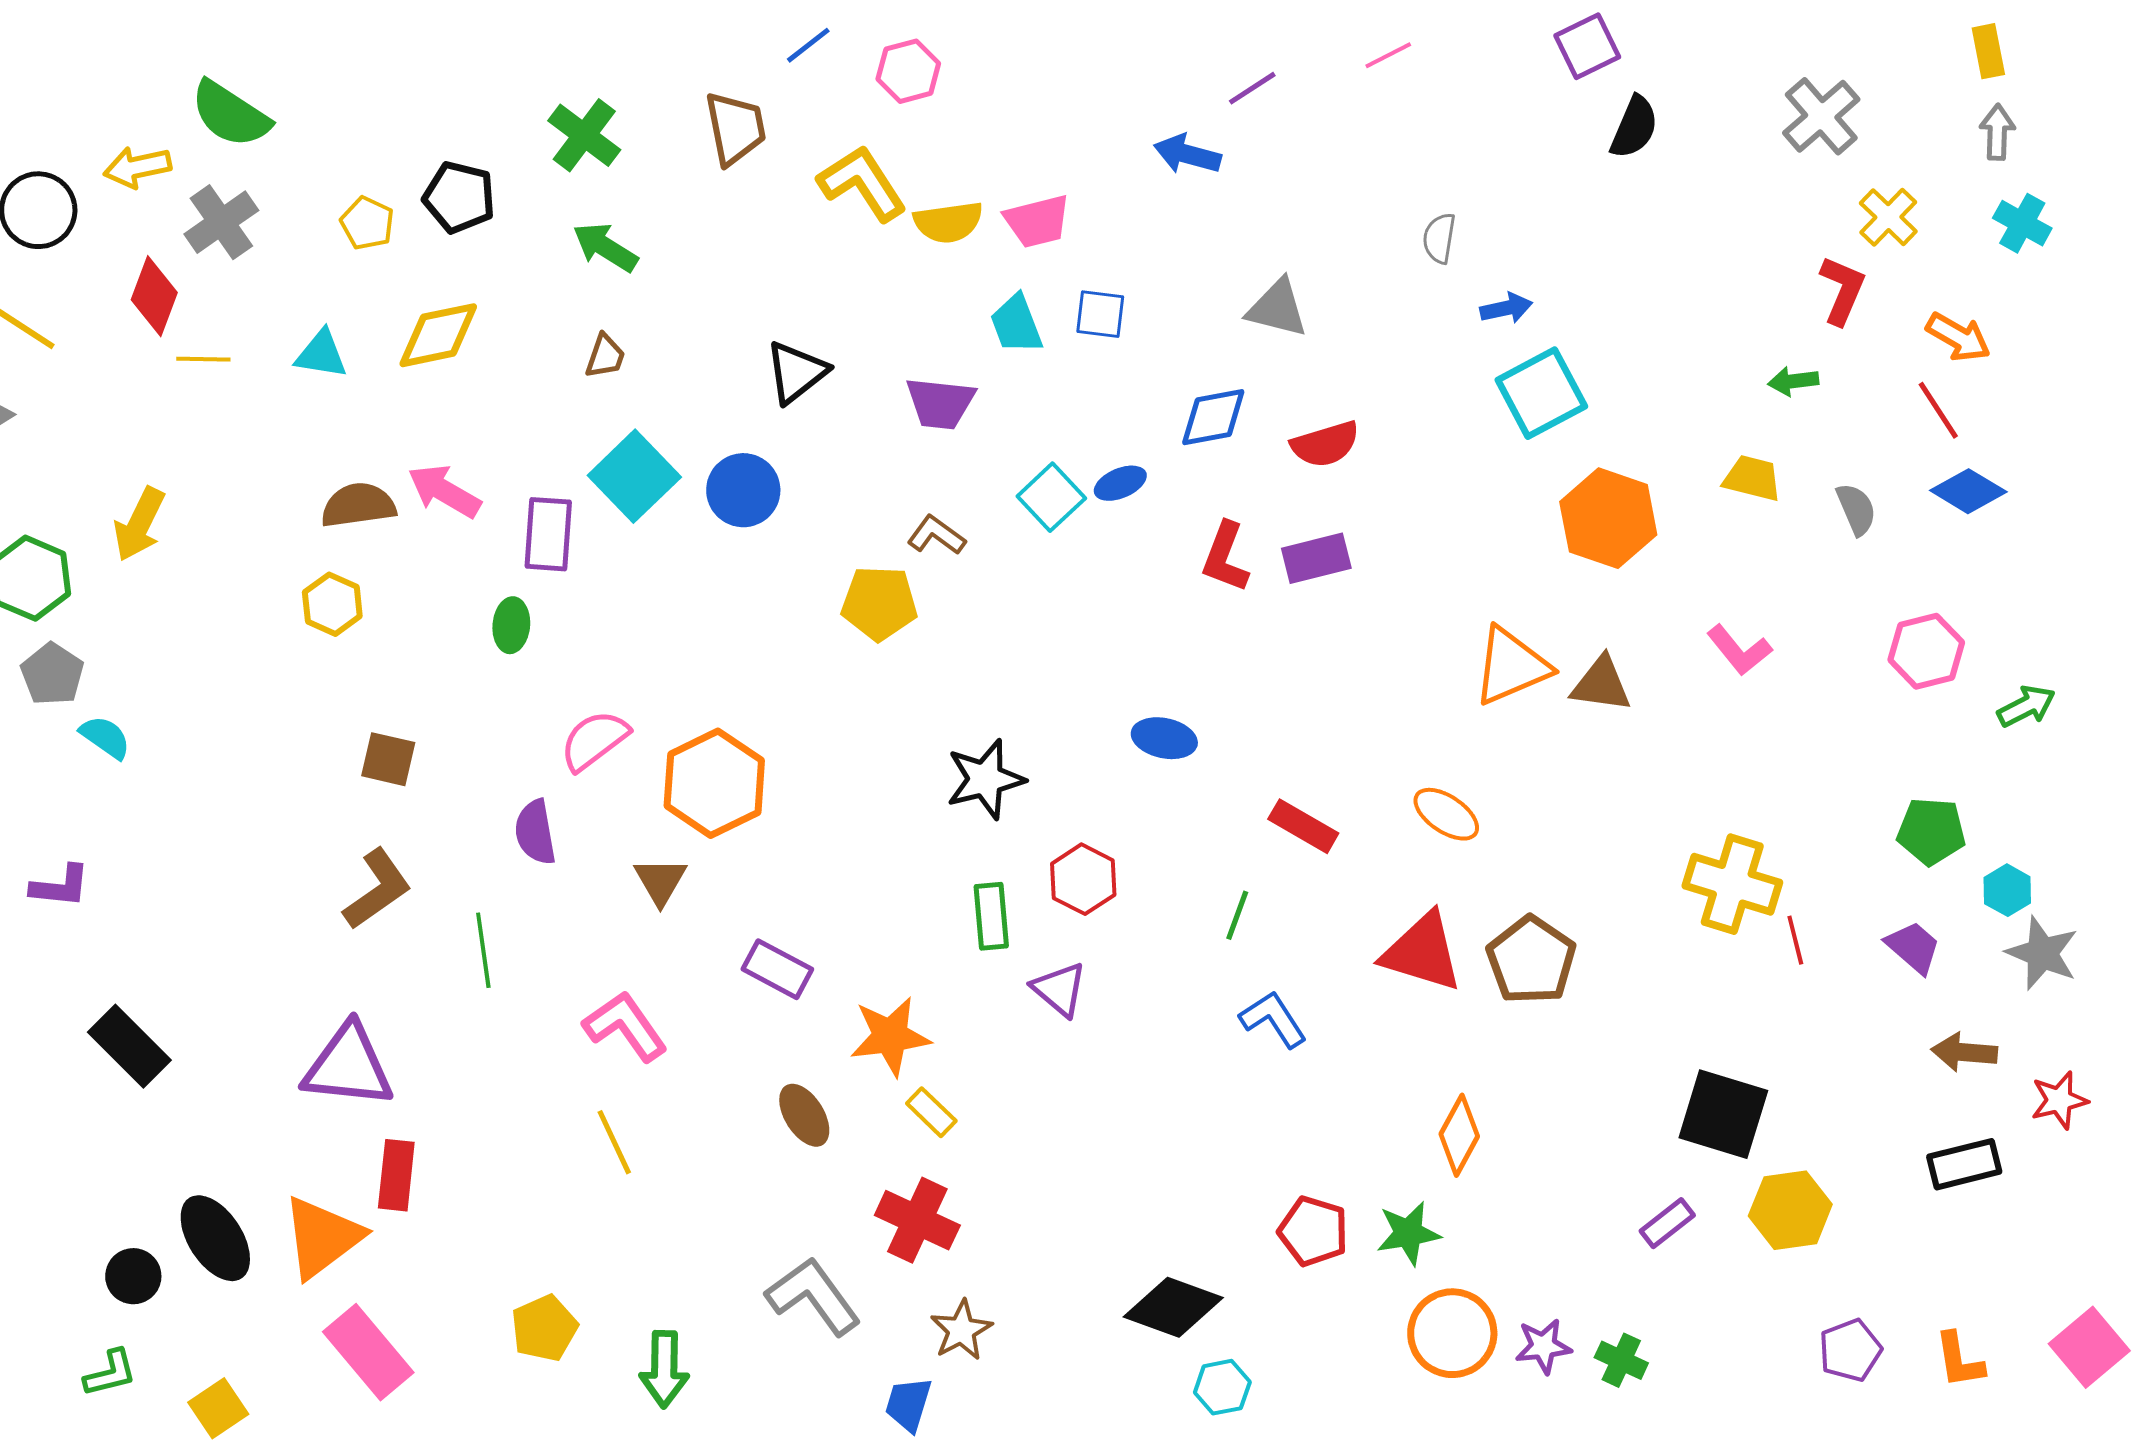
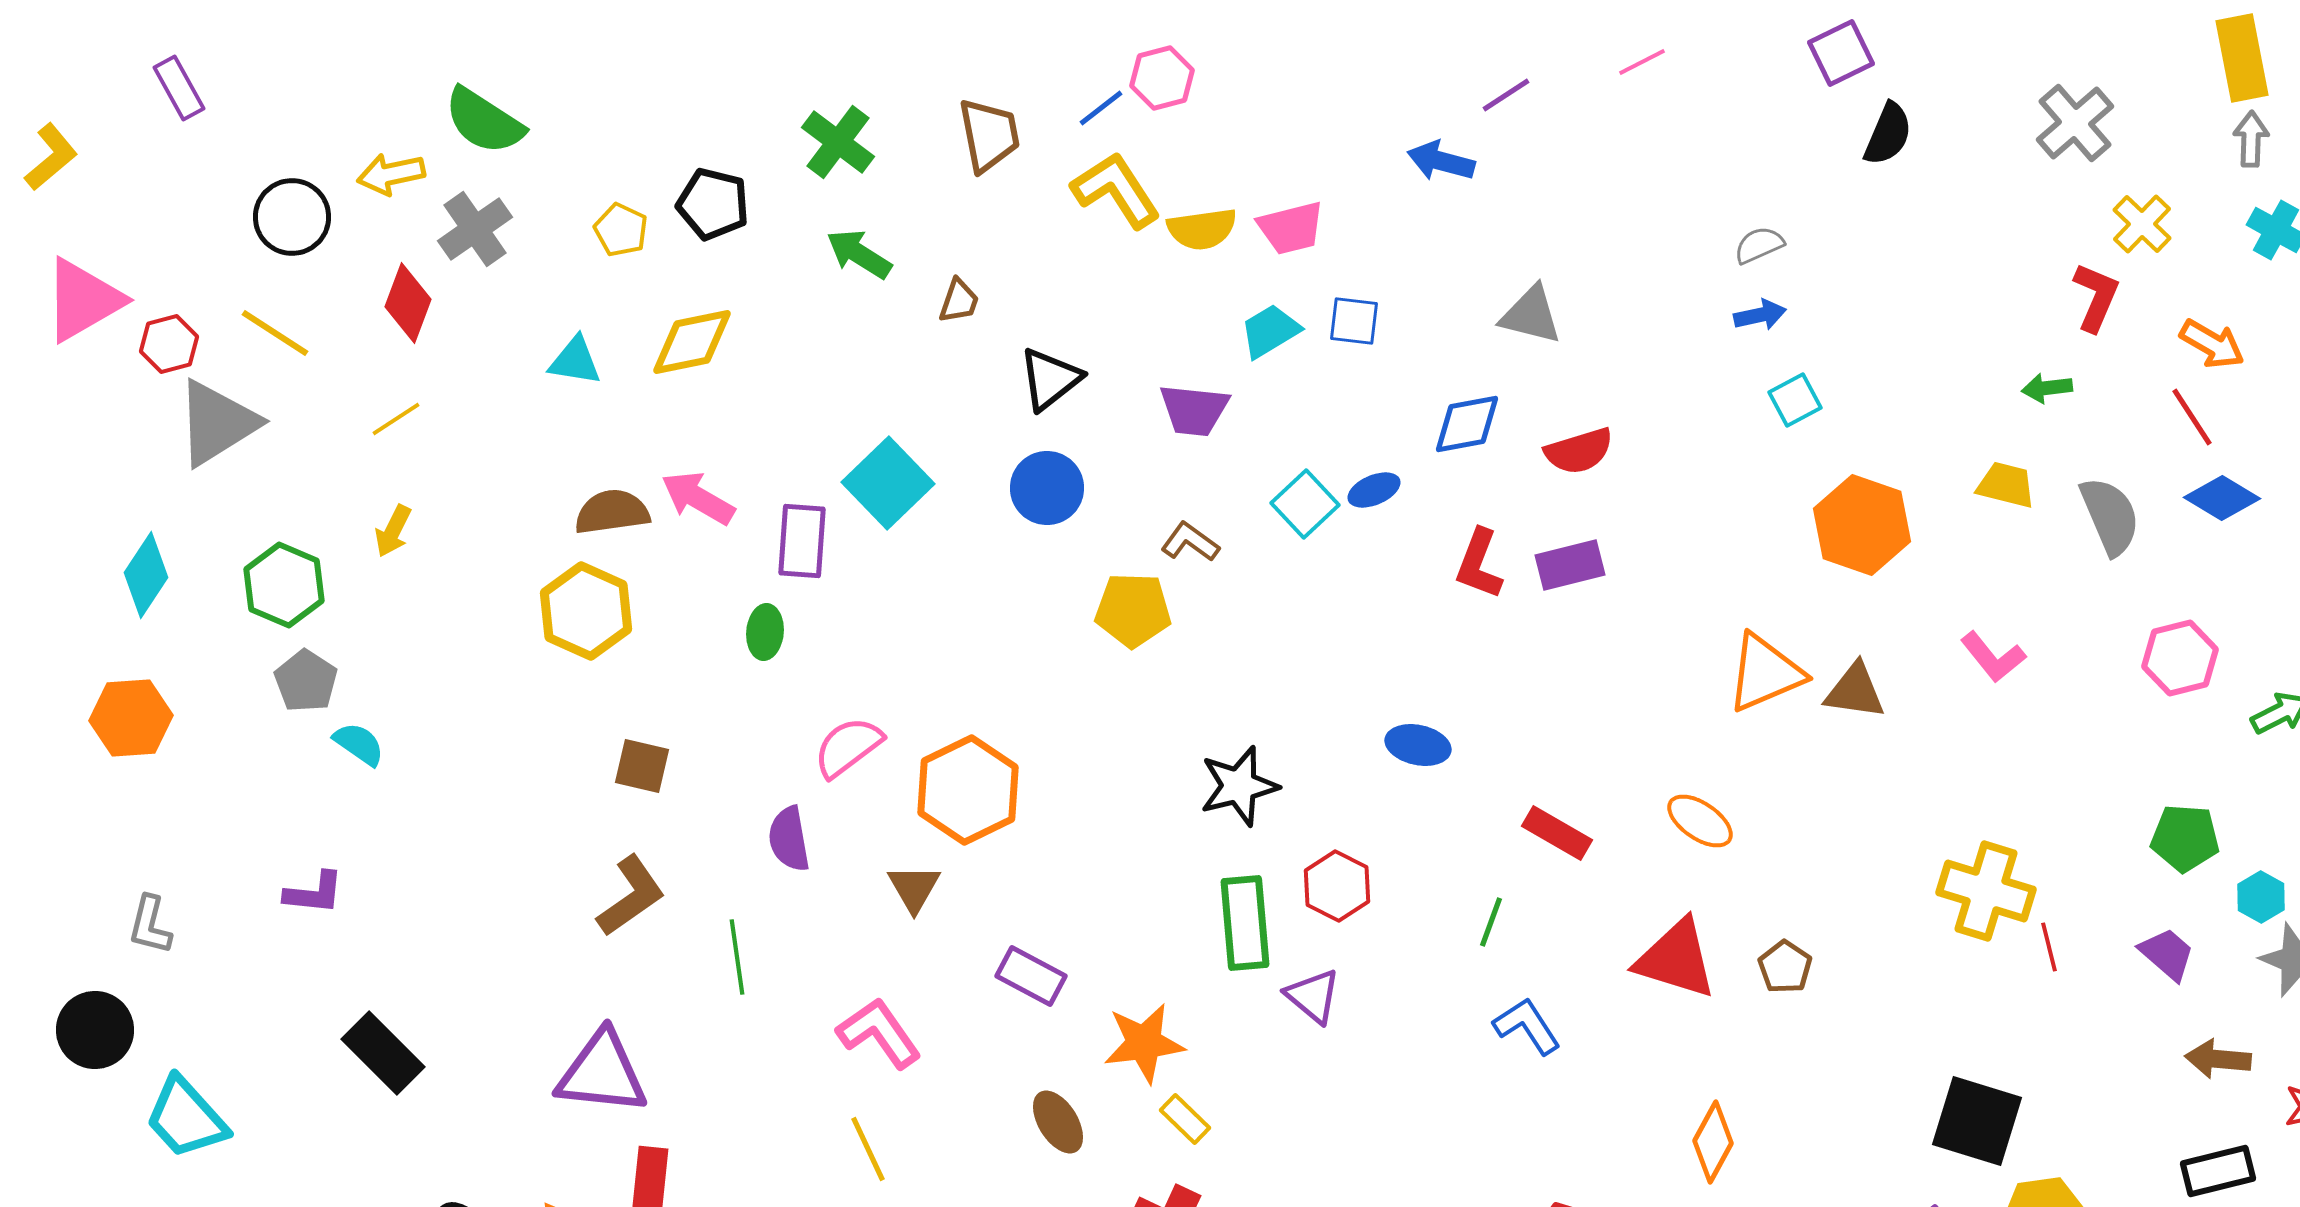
blue line: (808, 45) -> (1101, 108), moved
yellow rectangle: (1988, 51) -> (2242, 58), size x1.6
gray semicircle: (1439, 238) -> (1759, 245), moved, turned 57
cyan trapezoid: (1016, 324) -> (1270, 331), turned 80
brown trapezoid: (605, 356) -> (959, 301), moved
yellow line: (203, 359) -> (396, 419), moved, turned -34
cyan square: (1541, 393) -> (1795, 400), size x0.6
blue circle: (743, 490) -> (1047, 488), moved
gray semicircle: (1856, 509) -> (2110, 516), size x1.5
yellow arrow: (139, 524) -> (393, 531), size x0.7
yellow hexagon: (332, 604) -> (586, 611), size x1.5
green rectangle: (991, 916) -> (1245, 923), size x1.4
brown pentagon: (1531, 960) -> (1785, 967), size x0.6

